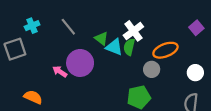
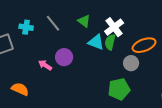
cyan cross: (32, 26) -> (26, 27), moved, turned 32
green triangle: (101, 38) -> (84, 21), moved
purple circle: (80, 63) -> (64, 57), size x0.7

